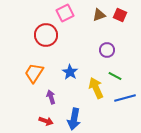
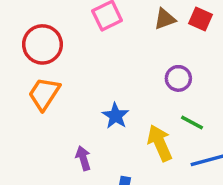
red circle: (46, 35) -> (42, 44), moved
orange trapezoid: (34, 73) -> (44, 94), moved

